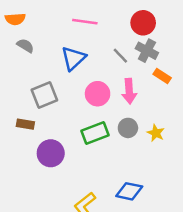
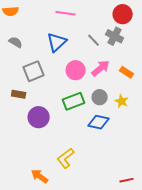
red circle: (143, 23) -> (123, 14), moved
gray semicircle: (25, 46) -> (16, 42), moved
orange rectangle: (162, 76) -> (127, 72), moved
pink arrow: (129, 91) -> (101, 68), turned -126
blue diamond: (129, 191) -> (99, 122), moved

